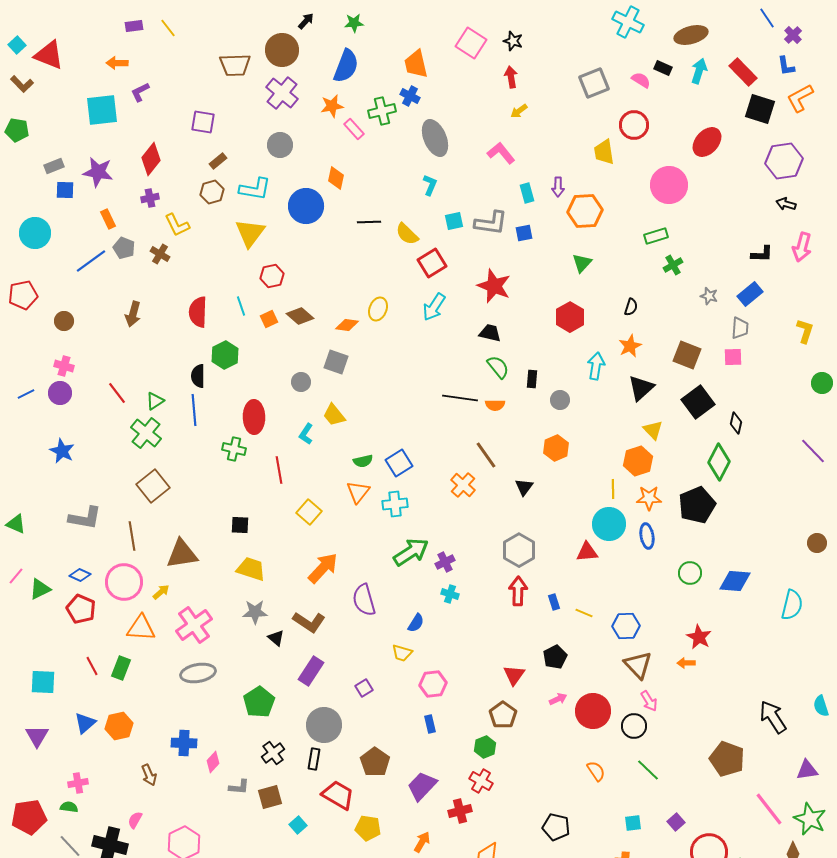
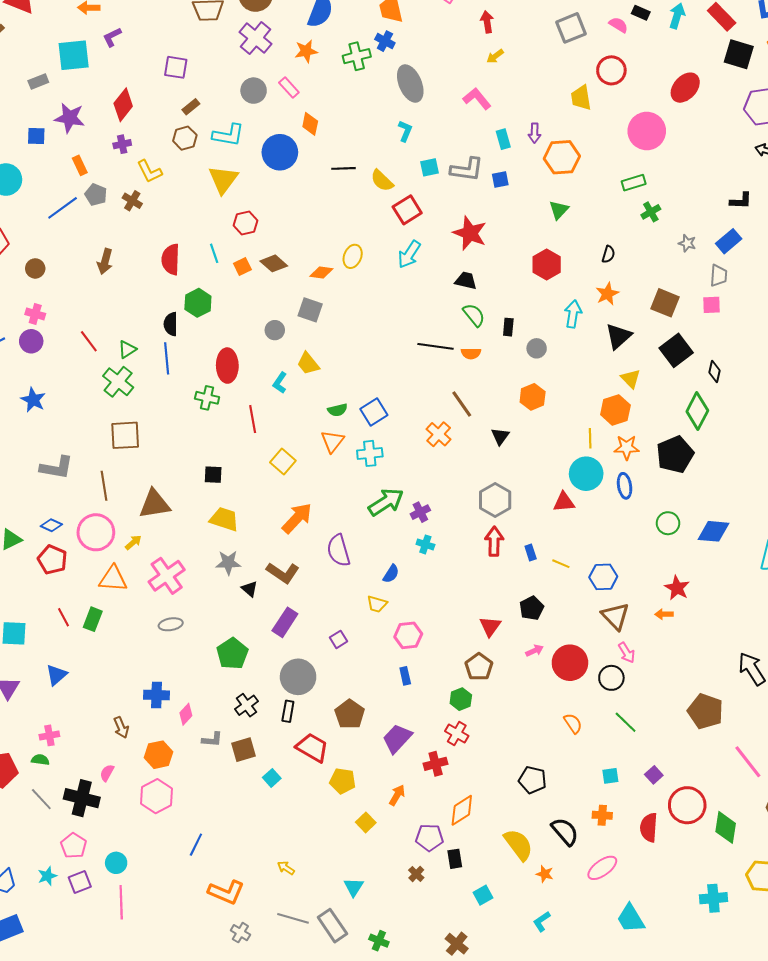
pink rectangle: (354, 129) -> (289, 88), moved
gray rectangle: (54, 166) -> (38, 81), moved
brown square: (153, 486) -> (125, 435), turned 36
gray ellipse: (198, 673) -> (171, 624), size x0.7
orange hexagon: (119, 726) -> (159, 755), moved

